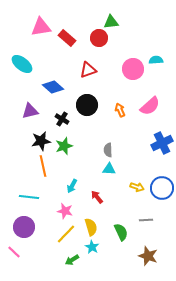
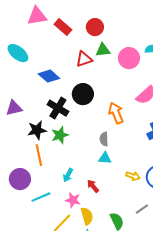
green triangle: (111, 22) -> (103, 50), moved
orange arrow: (120, 110) -> (116, 113), moved, size x1.5
purple triangle: (30, 111) -> (14, 108), moved
black cross: (62, 119) -> (58, 108), size x1.5
cyan line: (29, 197) -> (41, 197), moved, turned -30
pink star: (65, 211) -> (73, 200), moved
gray line: (146, 220) -> (142, 209), turned -32
purple circle: (24, 227) -> (20, 179), moved

